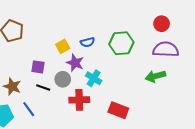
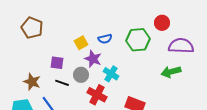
red circle: (162, 24) -> (162, 23), moved
red cross: (79, 100) -> (97, 95), turned 30

